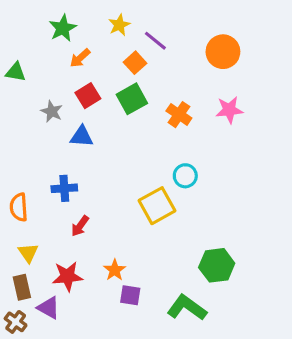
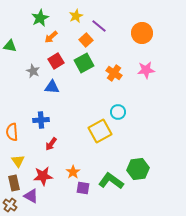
green L-shape: (187, 308) -> (111, 181), moved

